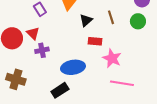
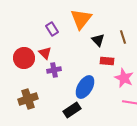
black triangle: (86, 20) -> (98, 40), turned -32
blue ellipse: (73, 67) -> (85, 87), turned -50
brown cross: (16, 79) -> (28, 99), turned -36

